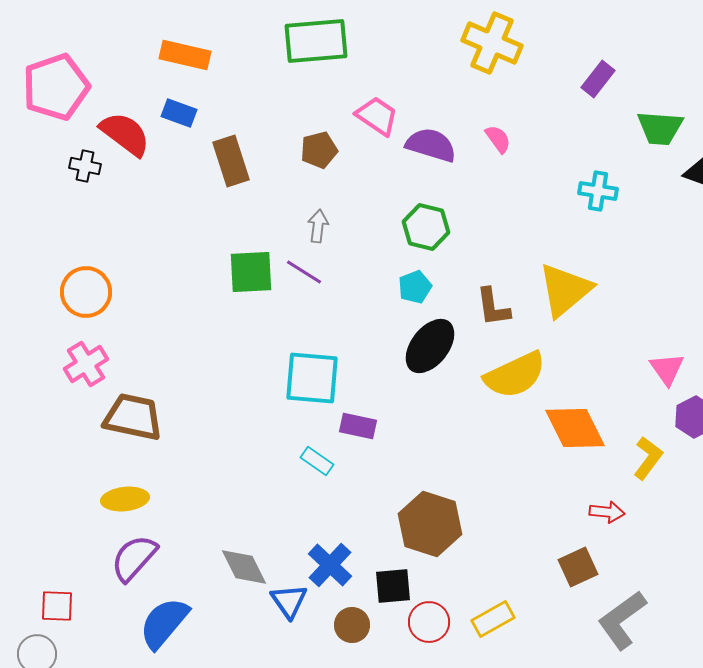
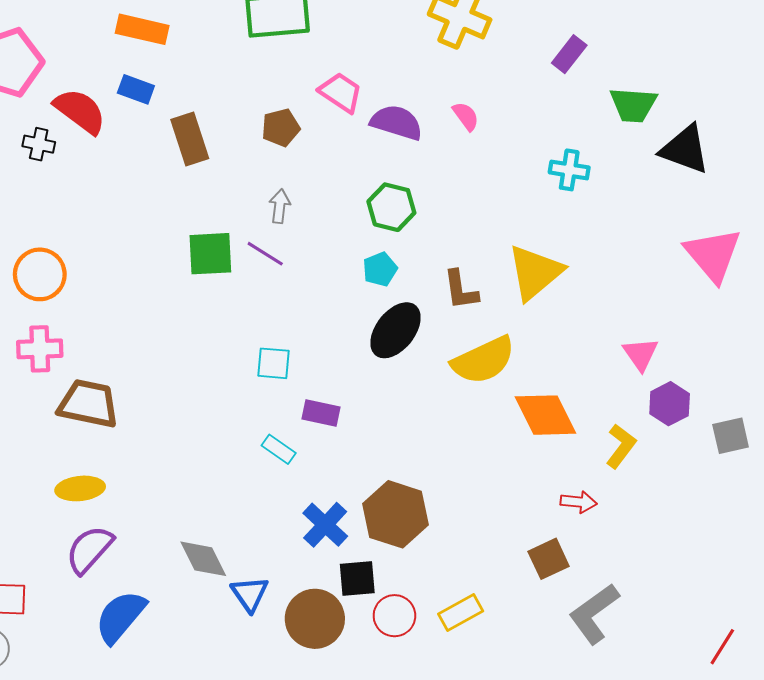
pink cross: (86, 364) -> (40, 349), turned 30
cyan square: (312, 378) -> (273, 363), size x0.6
blue cross: (330, 565) -> (325, 525), moved
brown circle: (352, 625) -> (315, 619), size x1.6

